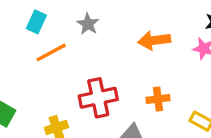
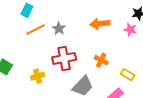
gray star: (88, 24) -> (59, 29), moved
orange cross: (158, 99) -> (101, 60), turned 32

